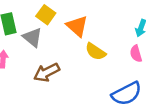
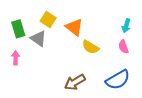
brown arrow: (47, 72) -> (75, 82), moved

